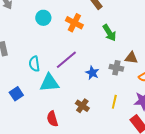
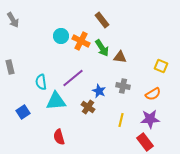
cyan circle: (43, 18) -> (61, 36), moved
green arrow: (109, 33) -> (102, 48), moved
brown triangle: (131, 58) -> (120, 57), moved
brown cross: (82, 106) -> (88, 107), moved

